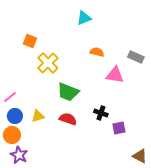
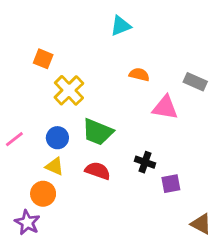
blue circle: (15, 116) -> (57, 138), moved
yellow triangle: (38, 116) -> (55, 166), turned 40
orange circle: (12, 135) -> (43, 194), moved

